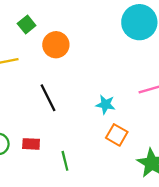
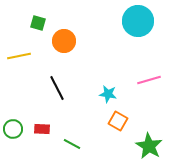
green square: (27, 24) -> (38, 23), turned -35
green line: (65, 161) -> (72, 144), turned -48

